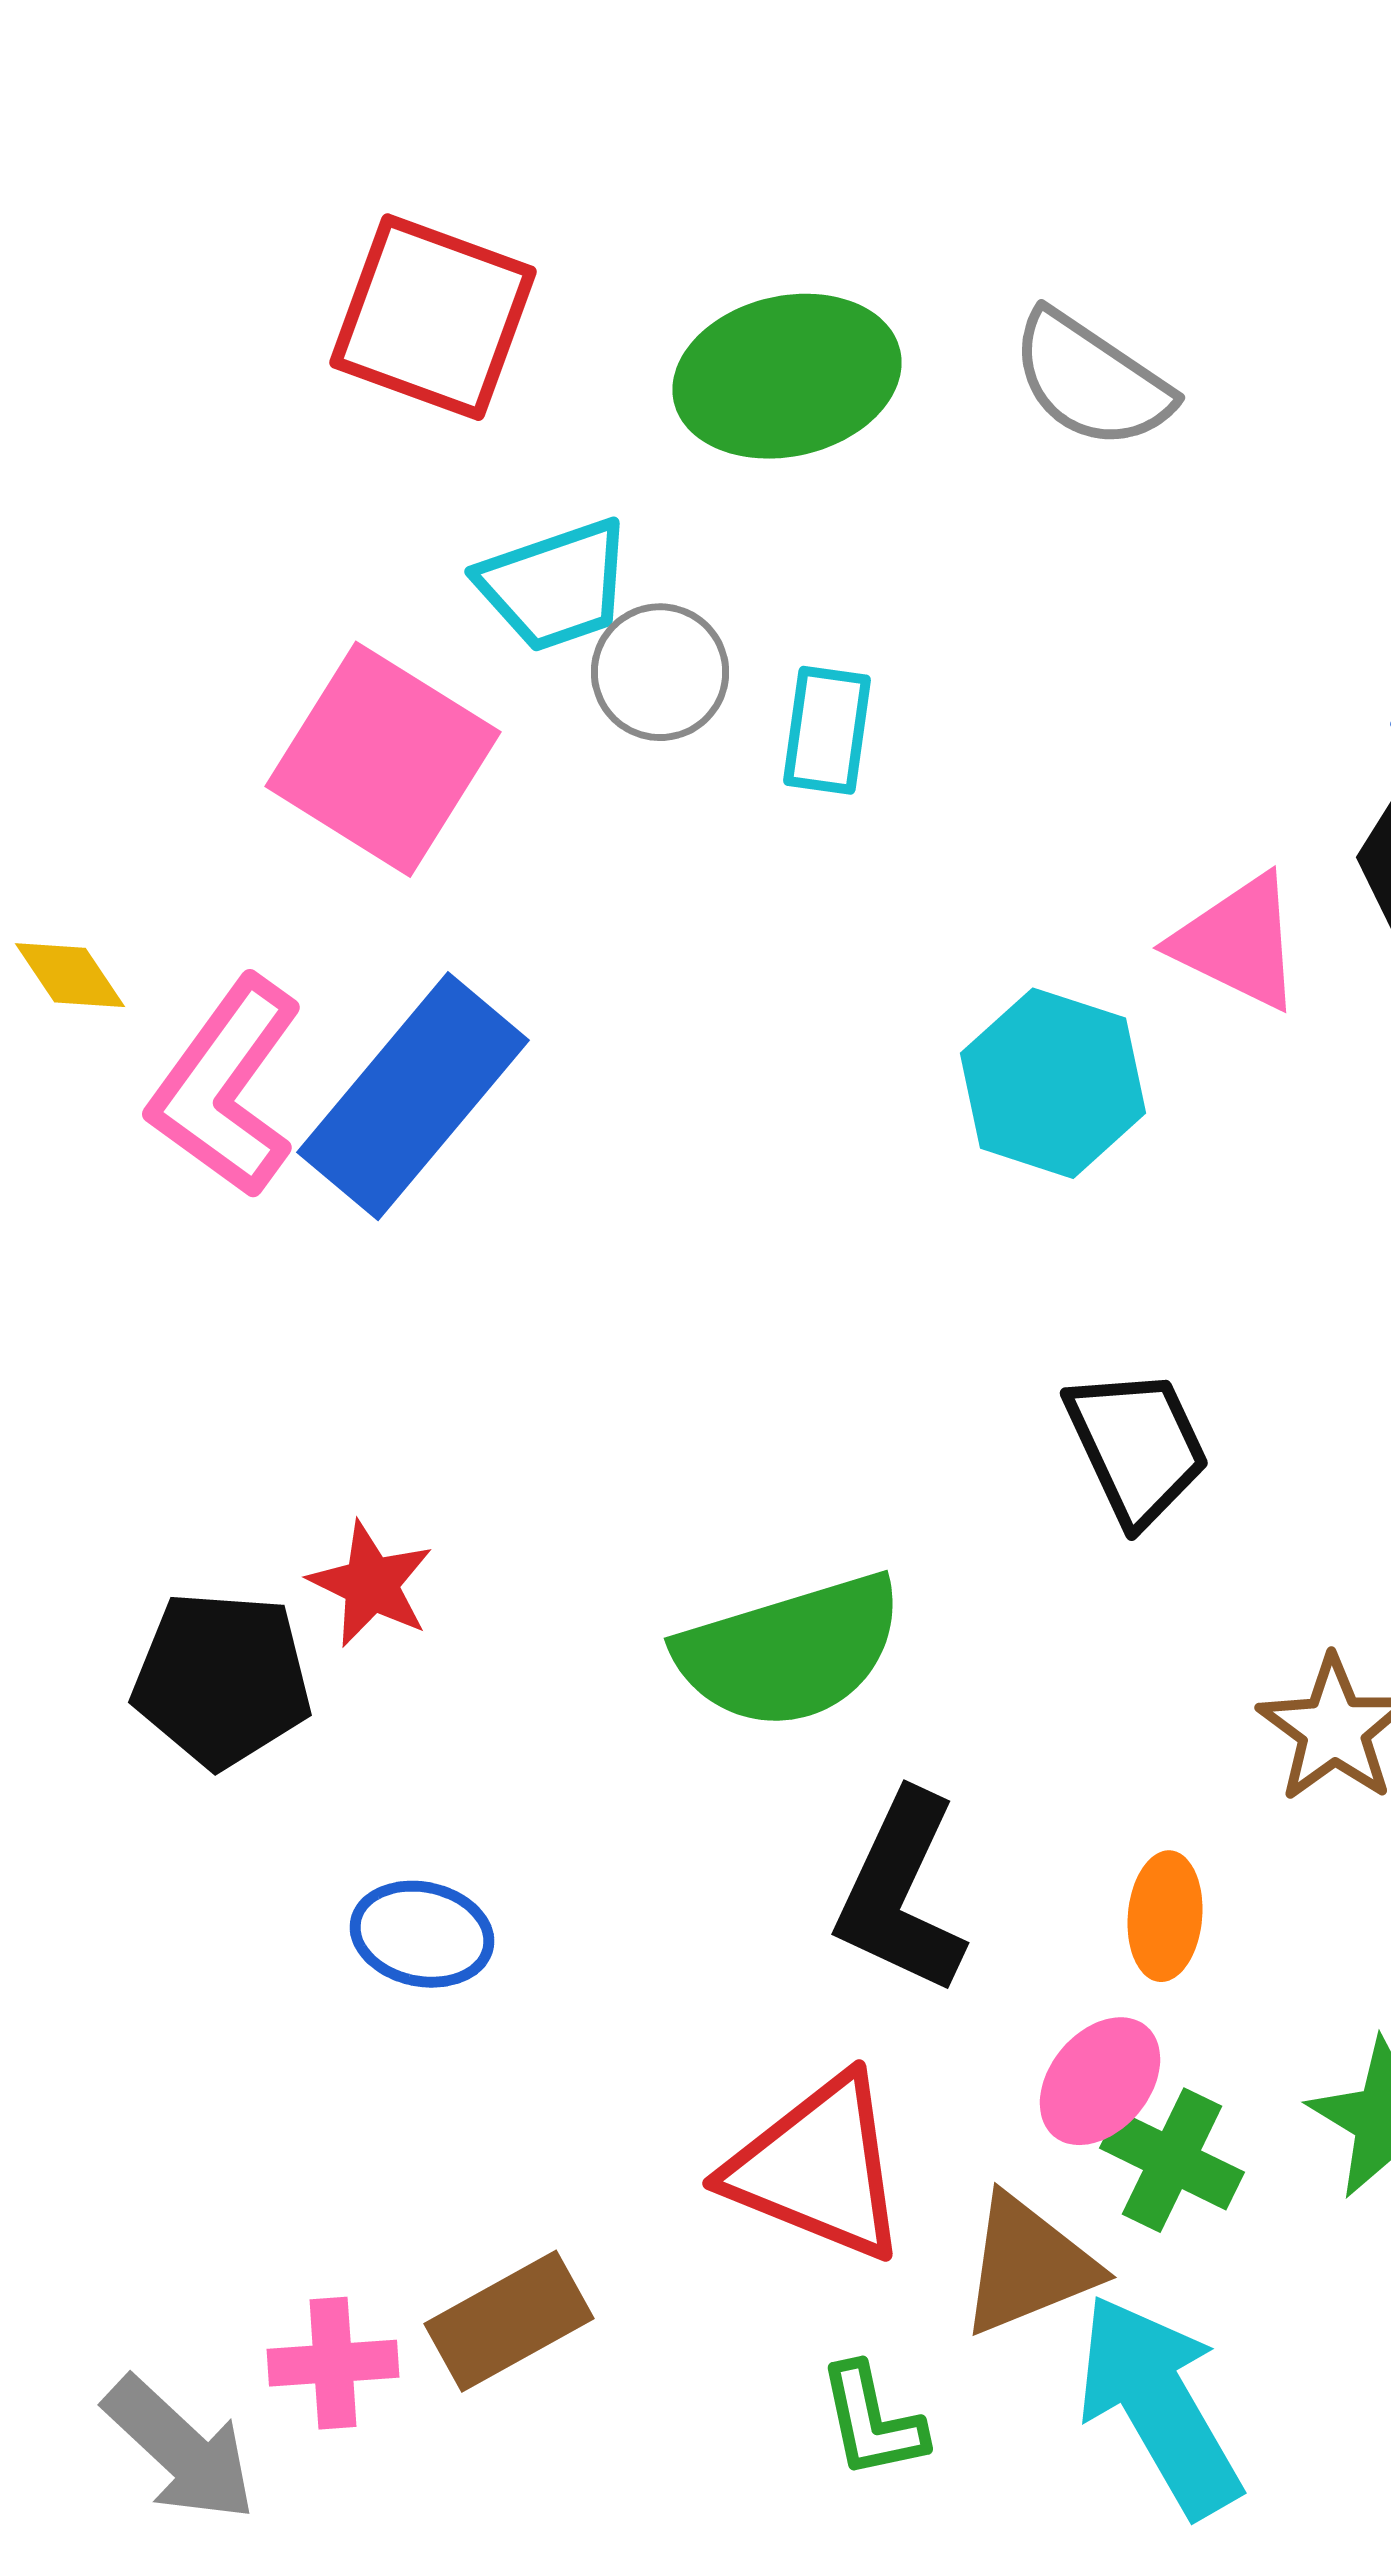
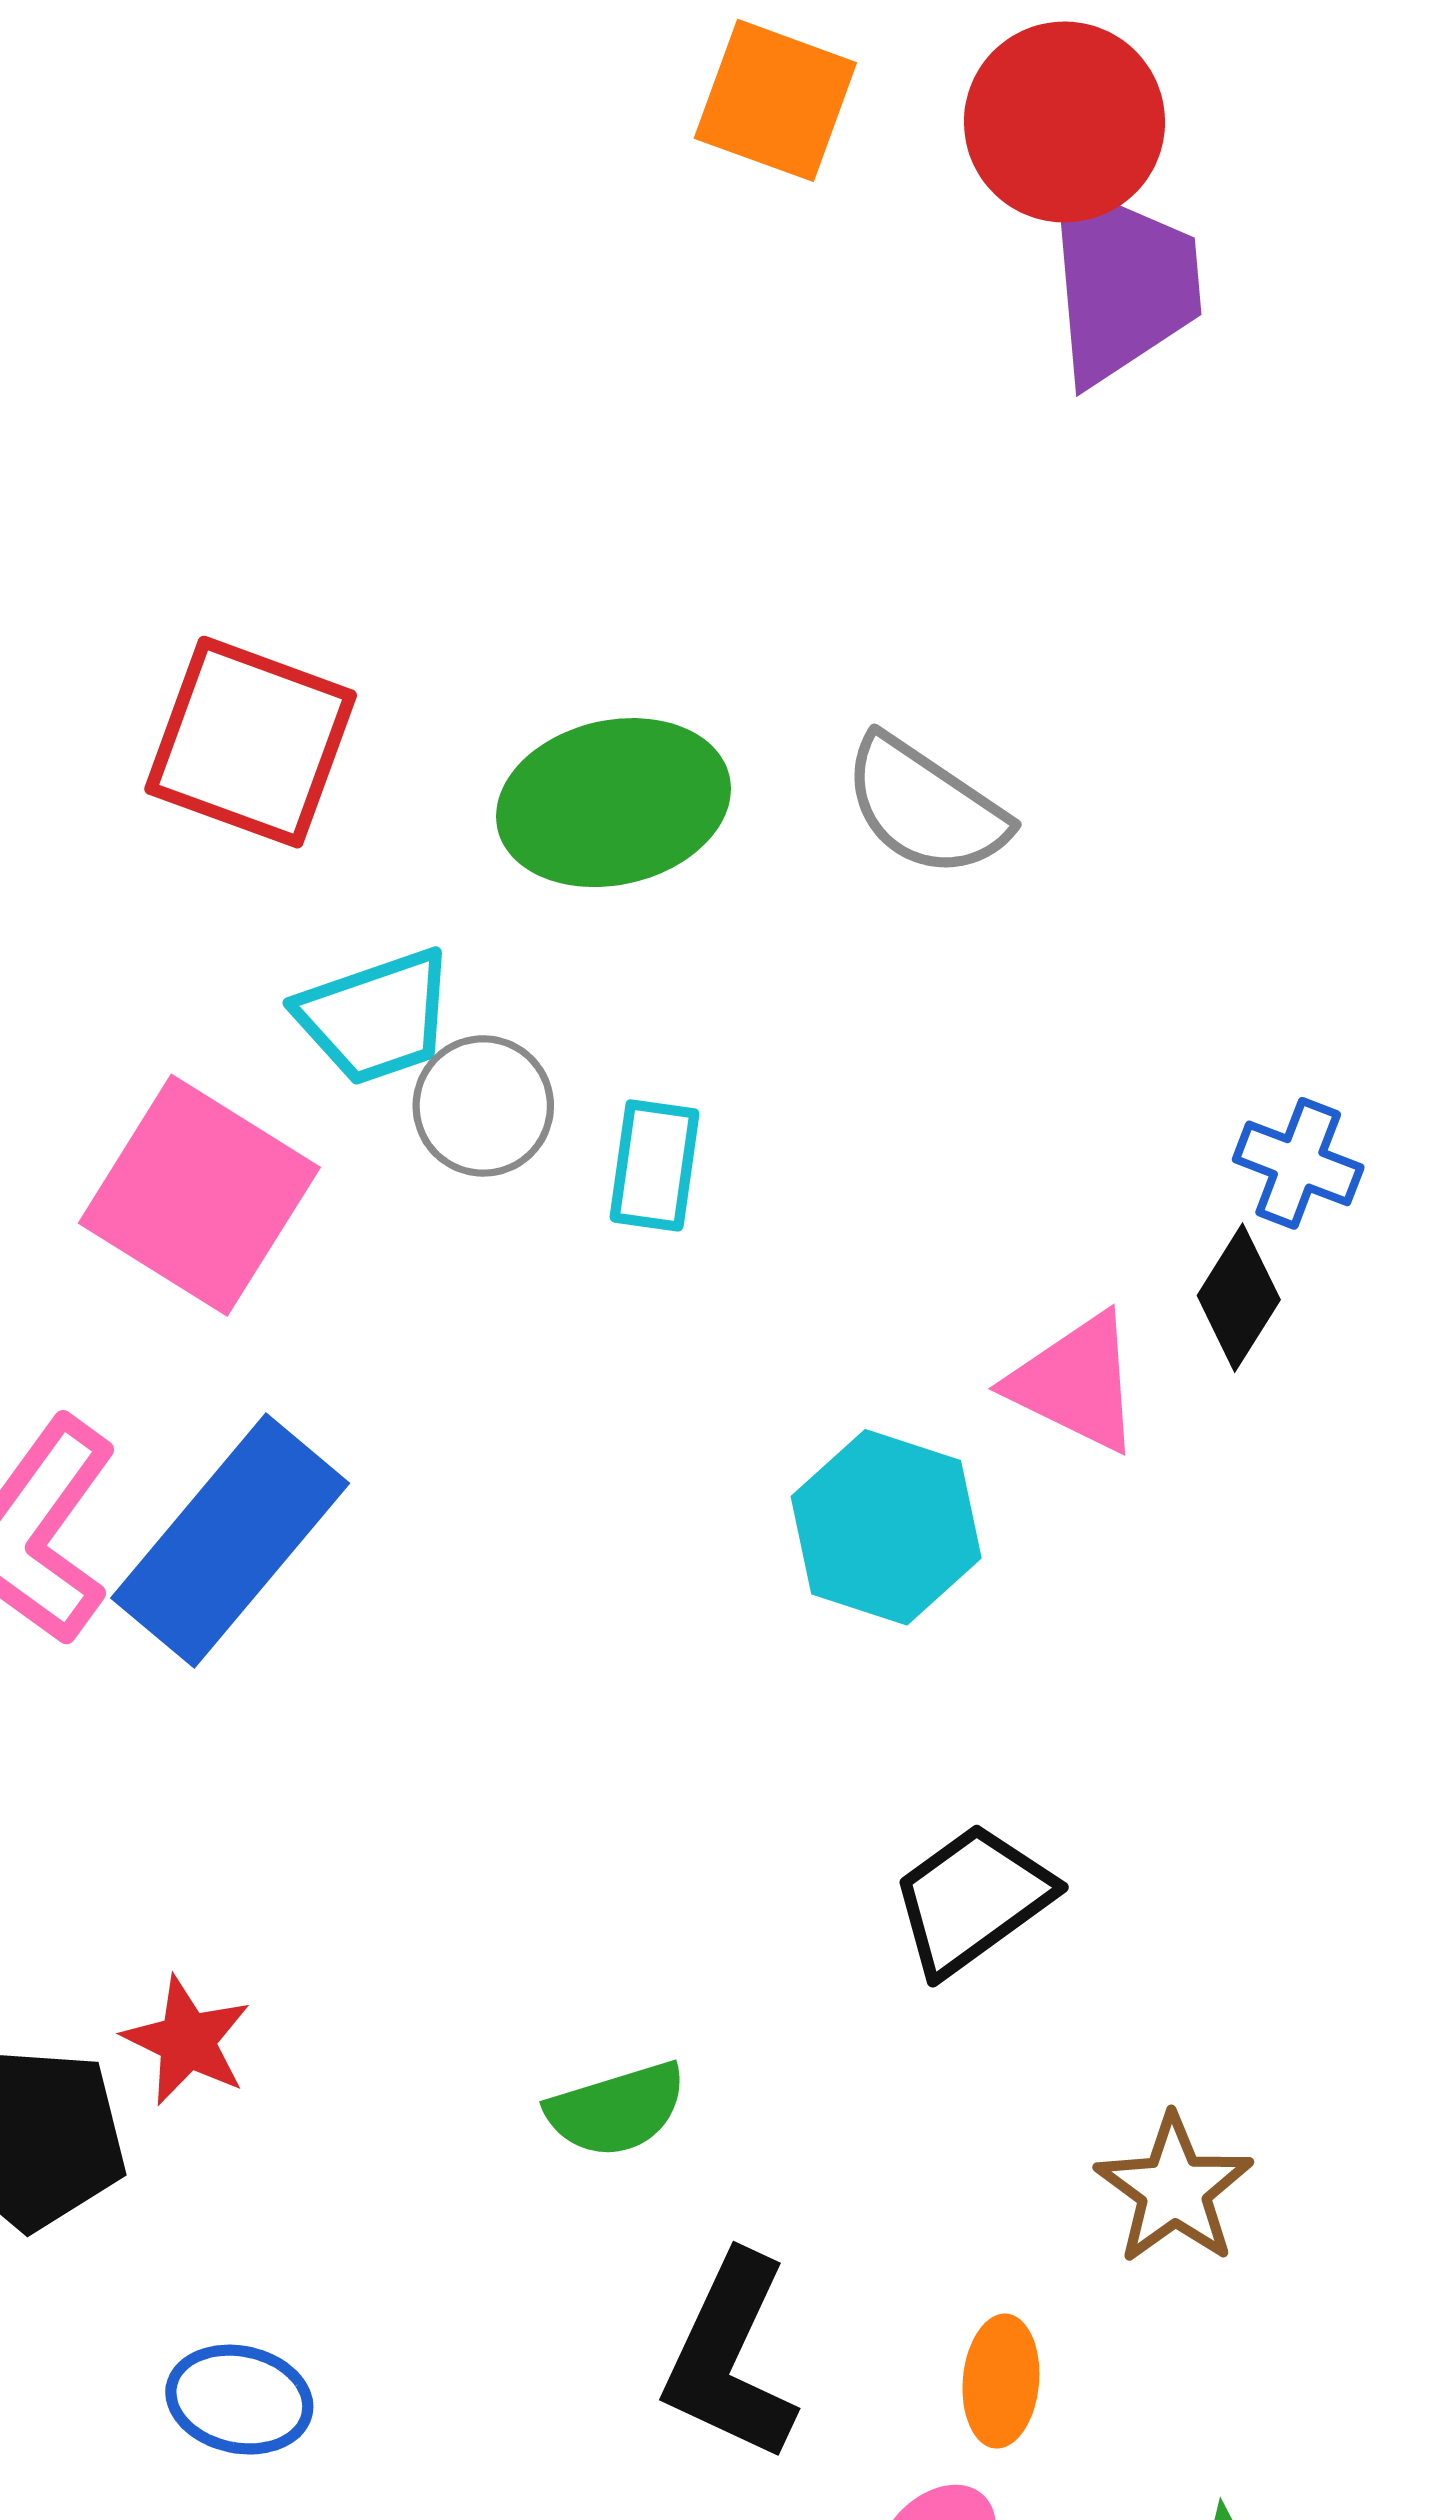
black trapezoid: (1137, 1446) -> (972, 1899), turned -101
green semicircle: (790, 1651) -> (617, 2109), size x0.6

